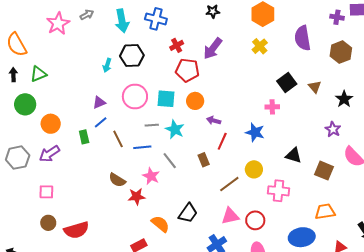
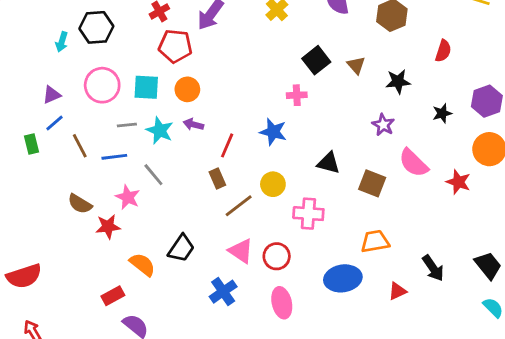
black star: (344, 99) -> (398, 82), turned 30
purple arrow: (214, 120) -> (193, 124), moved
brown rectangle: (204, 160) -> (217, 179), moved
pink triangle: (230, 216) -> (241, 251), turned 48

